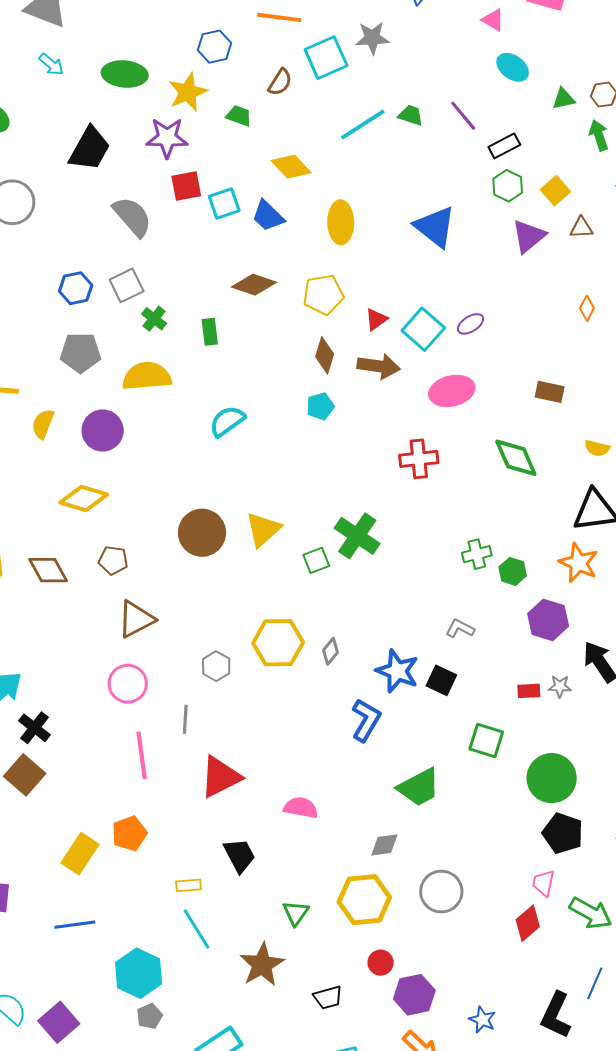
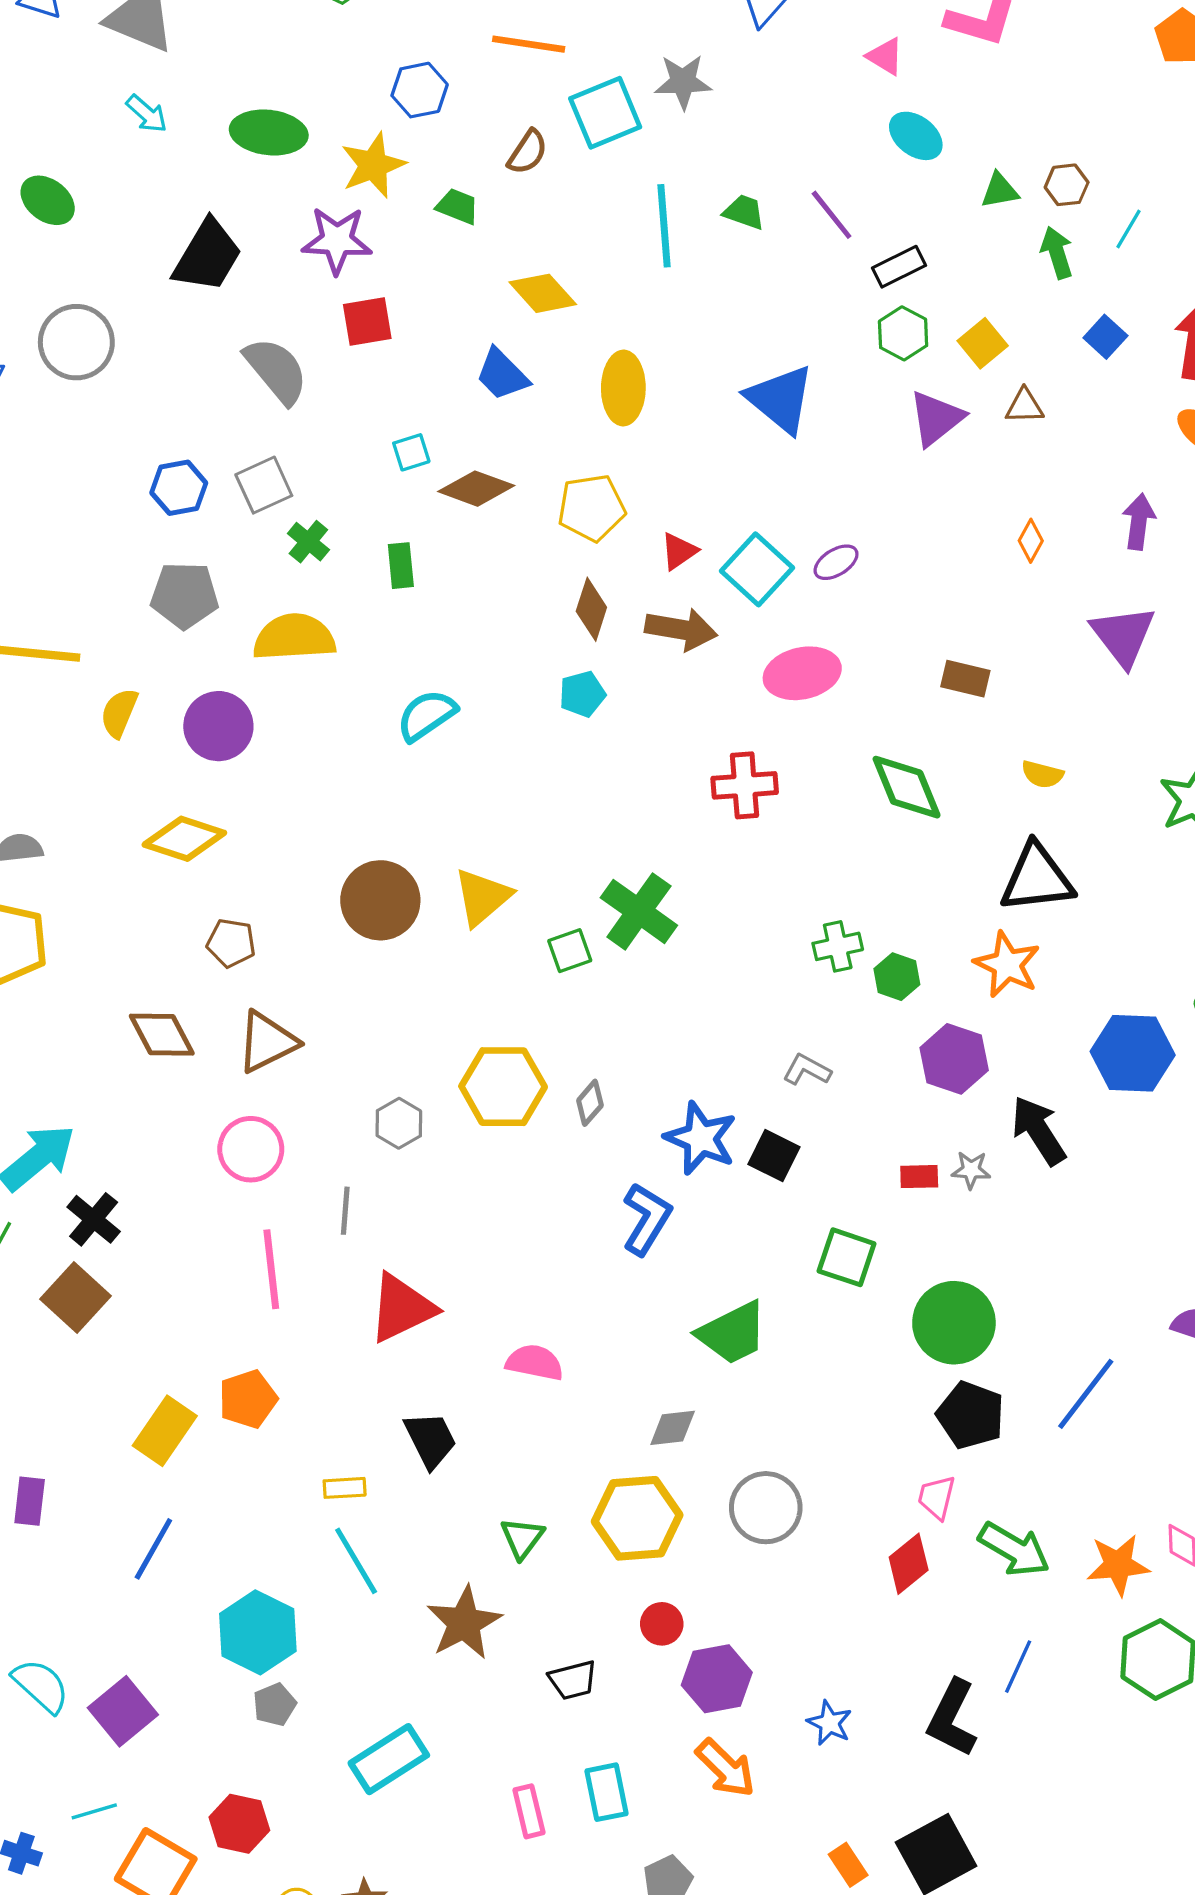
cyan line: (363, 124) -> (664, 226), turned -63
cyan square: (224, 204) -> (411, 452), moved, size x0.7
brown diamond: (48, 570) -> (162, 1035), moved
blue line: (75, 925) -> (153, 1549), turned -54

